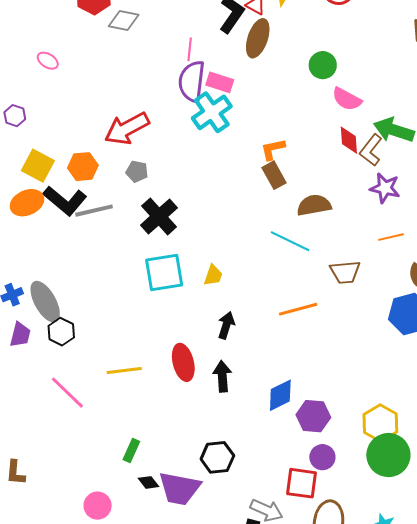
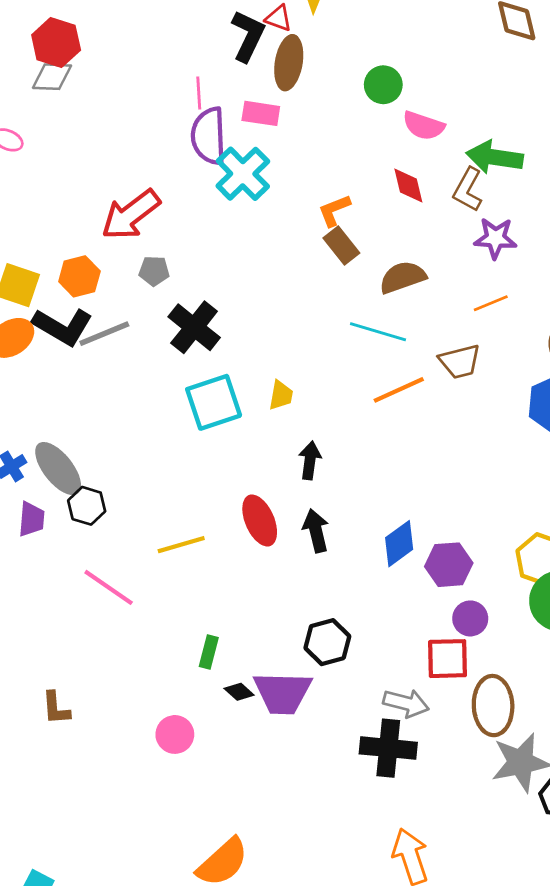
gray diamond: (124, 21) -> (52, 77), moved
pink rectangle: (220, 82) -> (261, 113), moved
red diamond: (349, 140) -> (408, 185), moved
orange line: (391, 237) -> (491, 303), moved
orange line: (298, 309) -> (399, 390), moved

